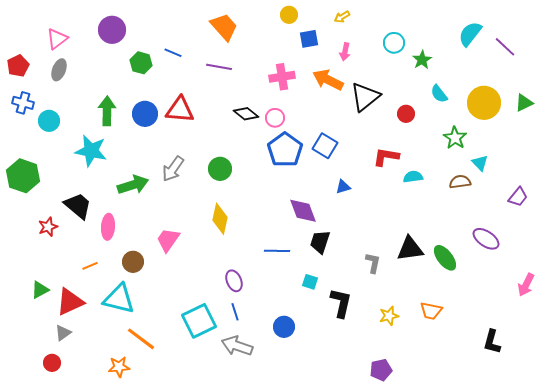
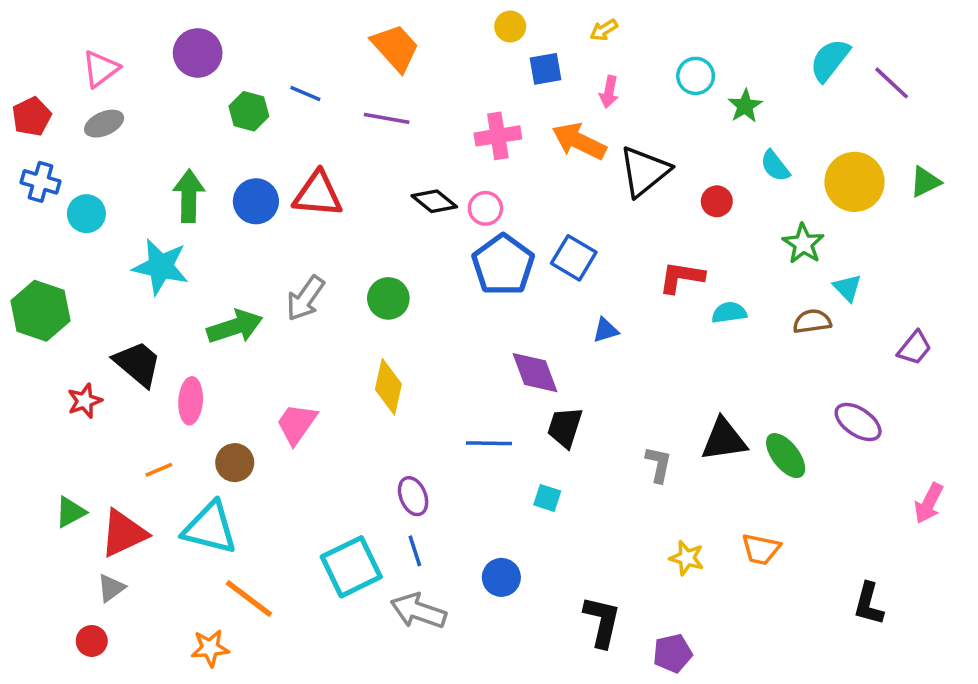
gray ellipse: (59, 70) -> (104, 124), turned 45
black L-shape: (341, 303) -> (602, 622), moved
yellow star: (389, 316) -> (687, 558), turned 30

